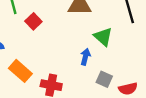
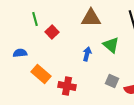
blue arrow: (85, 57) -> (87, 54), moved

